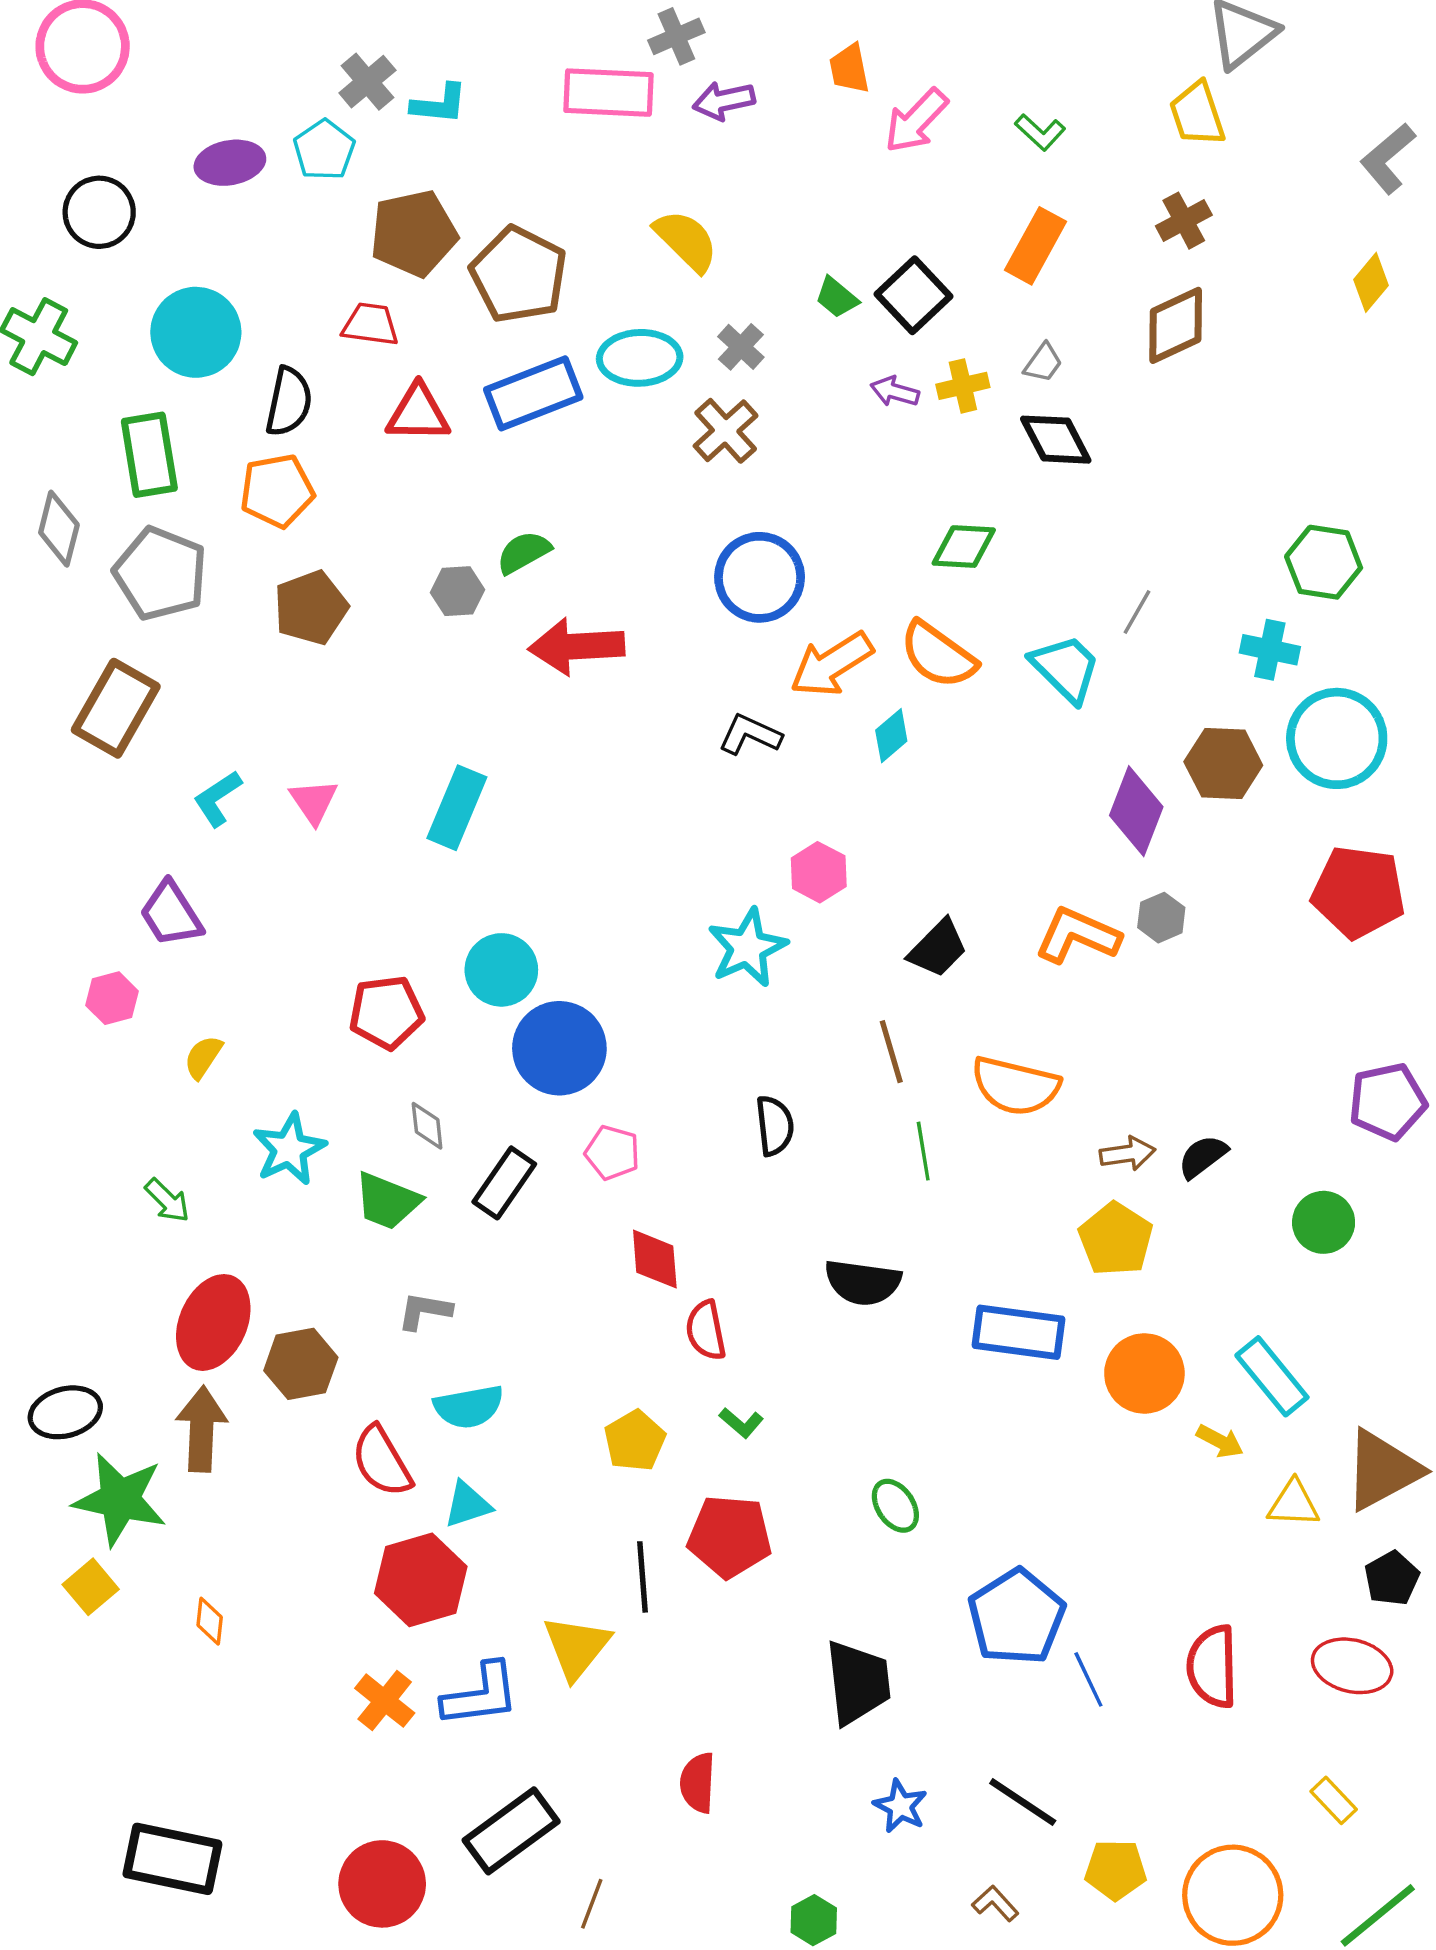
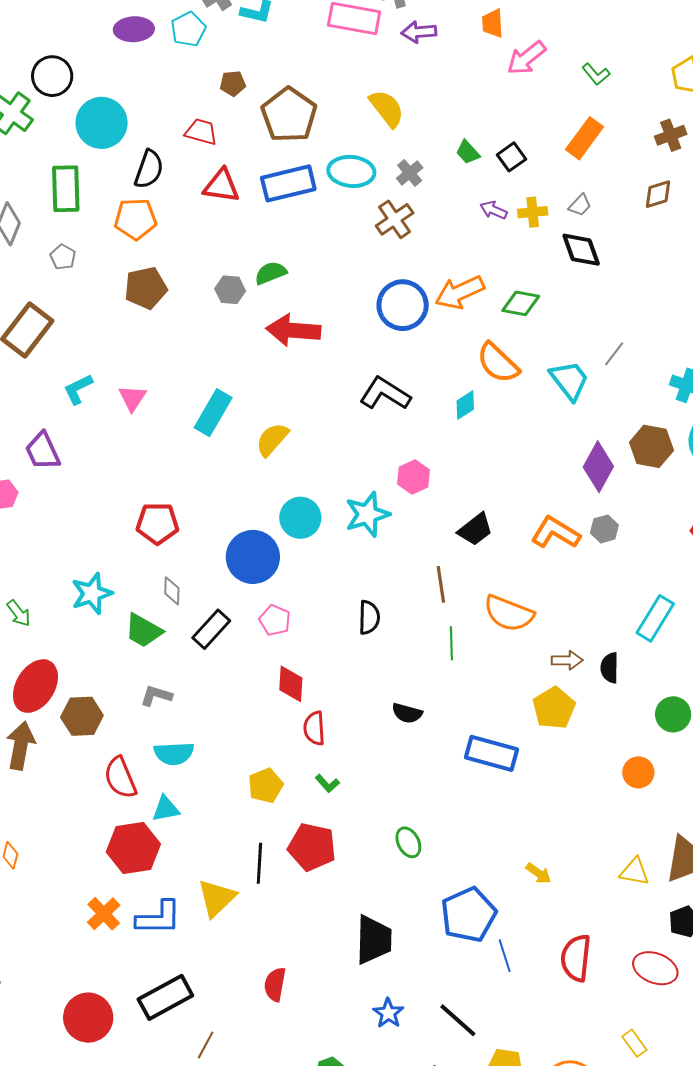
black circle: (99, 212) -> (52, 76), moved
brown pentagon: (414, 233) -> (233, 83), size x0.5
black square: (913, 295) -> (512, 157), size x0.7
brown diamond: (1176, 325) -> (658, 194), size x0.7
gray pentagon: (160, 573) -> (63, 257), size x0.5
orange arrow: (832, 664) -> (460, 292), moved
black L-shape: (750, 735) -> (385, 394), size x1.4
cyan circle: (501, 970) -> (300, 518), moved
yellow semicircle: (203, 1057) -> (272, 439), moved, size x1.4
black semicircle: (1203, 1157) -> (610, 668), turned -60
black semicircle: (863, 1282) -> (407, 713), size x0.7
orange circle: (1144, 1373) -> (638, 772), moved, size x0.7
cyan rectangle: (1272, 1376) -> (655, 618), moved, turned 63
yellow arrow: (1220, 1441) -> (539, 873), moved

